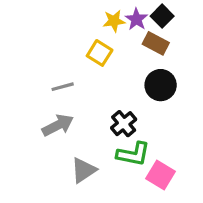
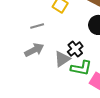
gray triangle: (83, 170) -> (62, 59), moved

